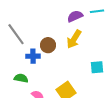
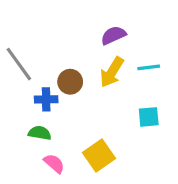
cyan line: (97, 11) -> (149, 67), moved
green semicircle: (21, 78) -> (40, 133), moved

